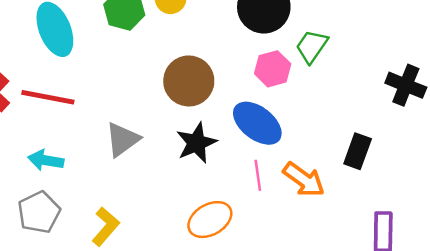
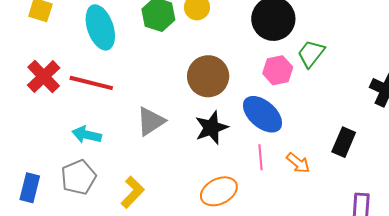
orange arrow: (304, 180) -> (298, 163), size x0.7

